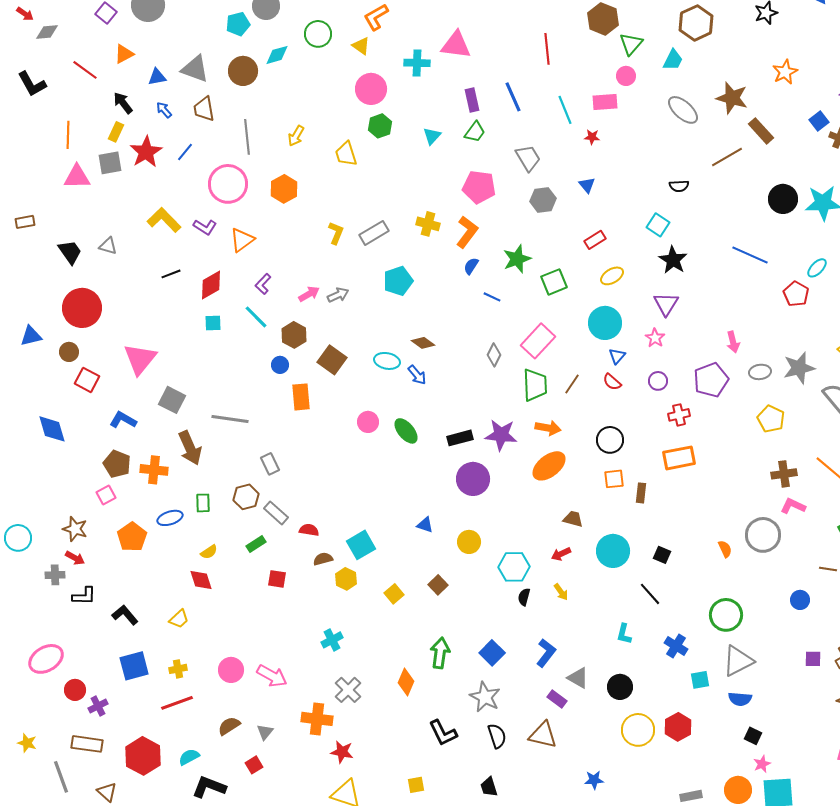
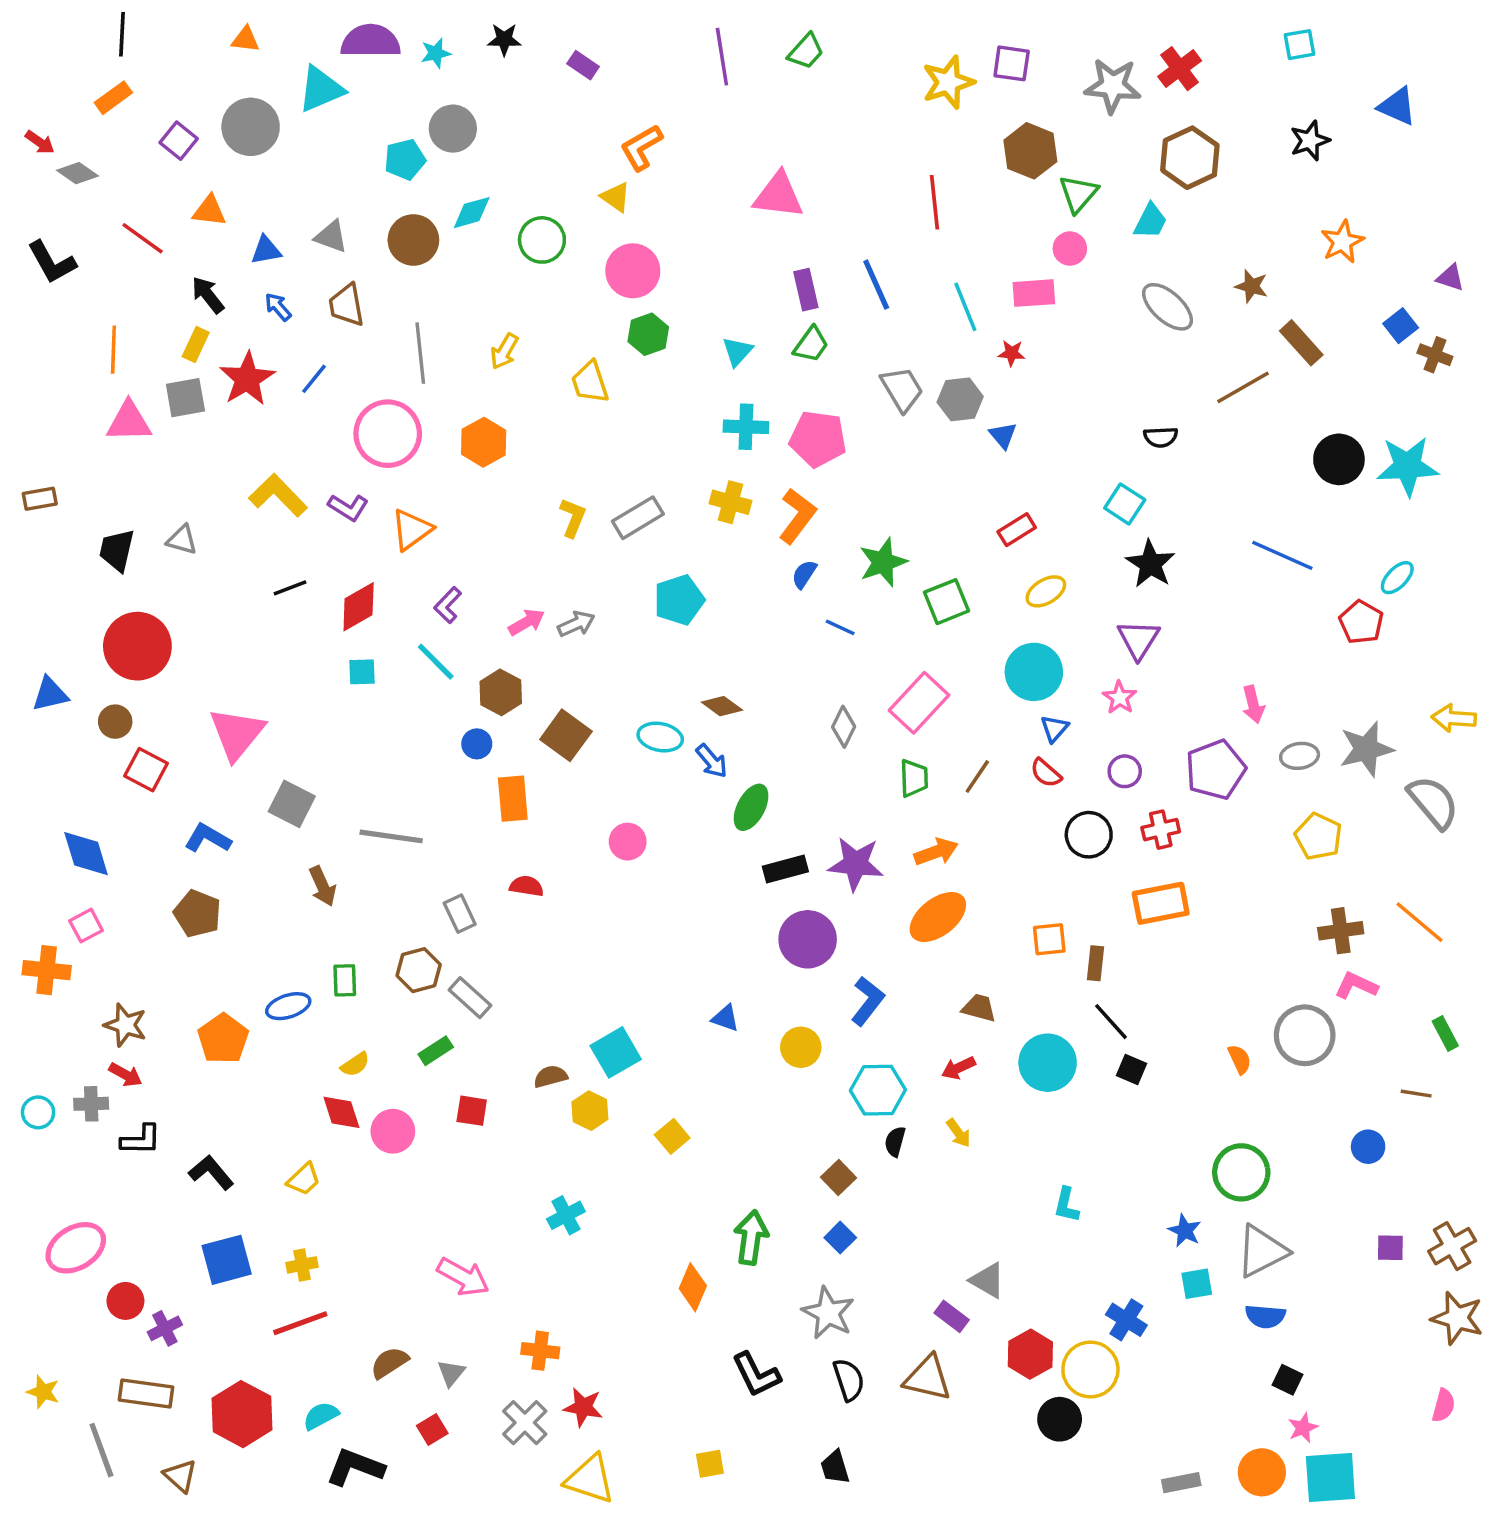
gray diamond: (47, 32) -> (77, 173), turned 40
green circle: (318, 34) -> (542, 240), moved
orange triangle: (124, 54) -> (209, 211), turned 35
cyan cross: (417, 63) -> (746, 427), moved
gray triangle: (195, 69) -> (331, 237), size x0.7
brown star: (732, 98) -> (1252, 286), size x0.6
gray hexagon: (543, 200) -> (960, 399), moved
black trapezoid: (70, 252) -> (117, 550), turned -132
green trapezoid: (535, 385) -> (914, 778), size x0.7
orange arrow: (548, 428) -> (936, 852), turned -30
green ellipse: (406, 431) -> (751, 807), moved, turned 68
black circle: (610, 440) -> (1089, 835), moved
brown arrow: (190, 448) -> (323, 886), size x0.7
orange cross: (154, 470) -> (47, 970), moved
pink square: (106, 495) -> (86, 926), moved
red semicircle: (309, 530) -> (527, 886), moved
cyan circle: (18, 538) -> (38, 1112), moved, size x0.7
brown square: (438, 585) -> (838, 1178), moved
black line: (650, 594) -> (1111, 1022), moved
blue cross: (676, 646) -> (1126, 1320), moved
blue square: (492, 653) -> (840, 1238), size x0.7
blue L-shape: (546, 653) -> (868, 1001), moved
pink circle: (231, 670) -> (393, 1131), moved
black circle: (620, 687) -> (1060, 1419), moved
gray cross: (348, 690) -> (525, 1423), moved
orange cross: (317, 719) -> (540, 1351), size x0.7
red hexagon: (678, 727) -> (1030, 1354), moved
blue star: (594, 780) -> (1185, 1231), moved, turned 30

